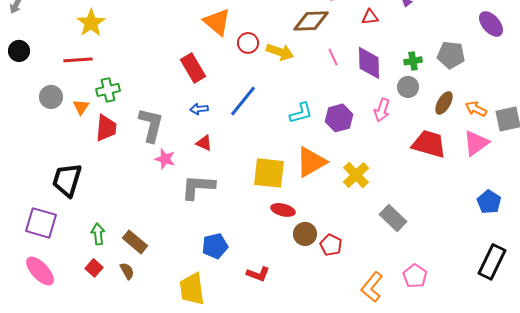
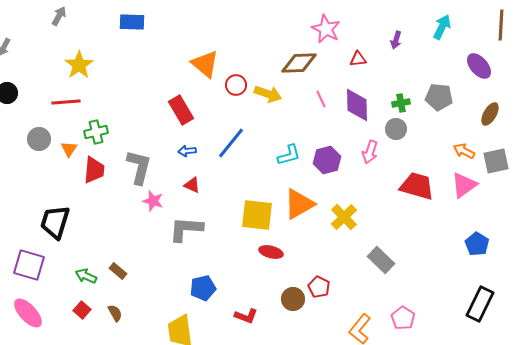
brown ellipse: (444, 103) -> (490, 114), moved
green arrow: (98, 234) -> (86, 276), turned -60
brown circle: (305, 234) -> (293, 299), moved
brown rectangle: (135, 242) -> (118, 271), moved, size x0.7

